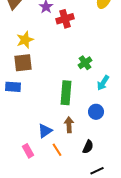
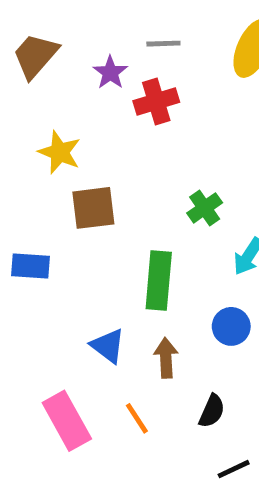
yellow star: (25, 40) -> (60, 152), turned -30
brown square: (23, 63) -> (93, 208), moved
blue triangle: (45, 131) -> (108, 346), moved, turned -49
pink rectangle: (28, 151) -> (67, 421), size x1.6

